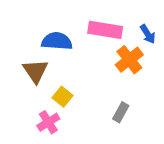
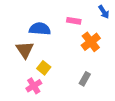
pink rectangle: (105, 30) -> (74, 21), size x0.6
blue arrow: (148, 34) -> (104, 12), moved

